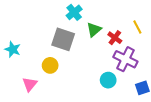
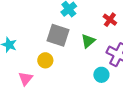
green triangle: (94, 30) -> (88, 41), moved
red cross: (115, 38) -> (110, 20), moved

